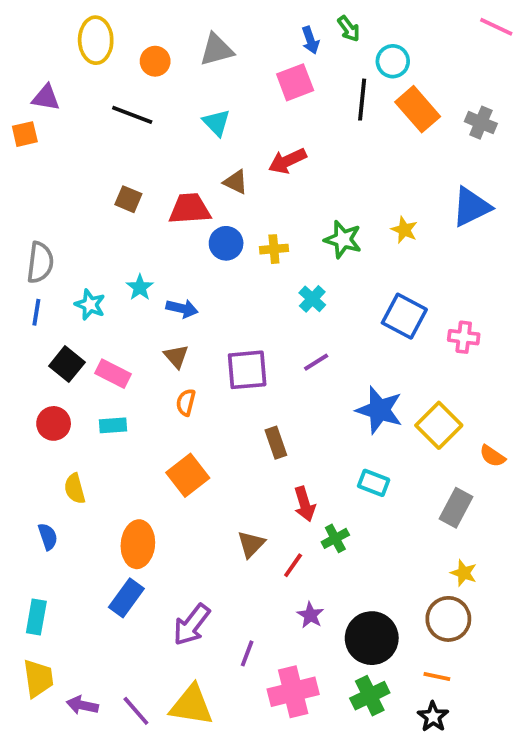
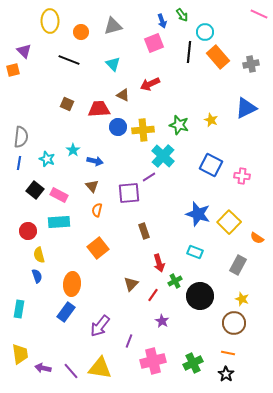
purple triangle: (46, 98) -> (24, 51), turned 35
gray cross: (481, 123) -> (251, 64), turned -35
yellow cross: (274, 249) -> (143, 130), size x1.5
cyan cross: (312, 299) -> (163, 156), size x1.6
purple line: (316, 362) -> (149, 177), moved
red circle: (54, 423) -> (28, 231), moved
cyan rectangle: (113, 425) -> (59, 222), size x1.5
blue semicircle: (48, 537) -> (37, 276), moved
cyan rectangle: (36, 617) -> (19, 309), moved
black circle: (372, 638) -> (200, 296), moved

